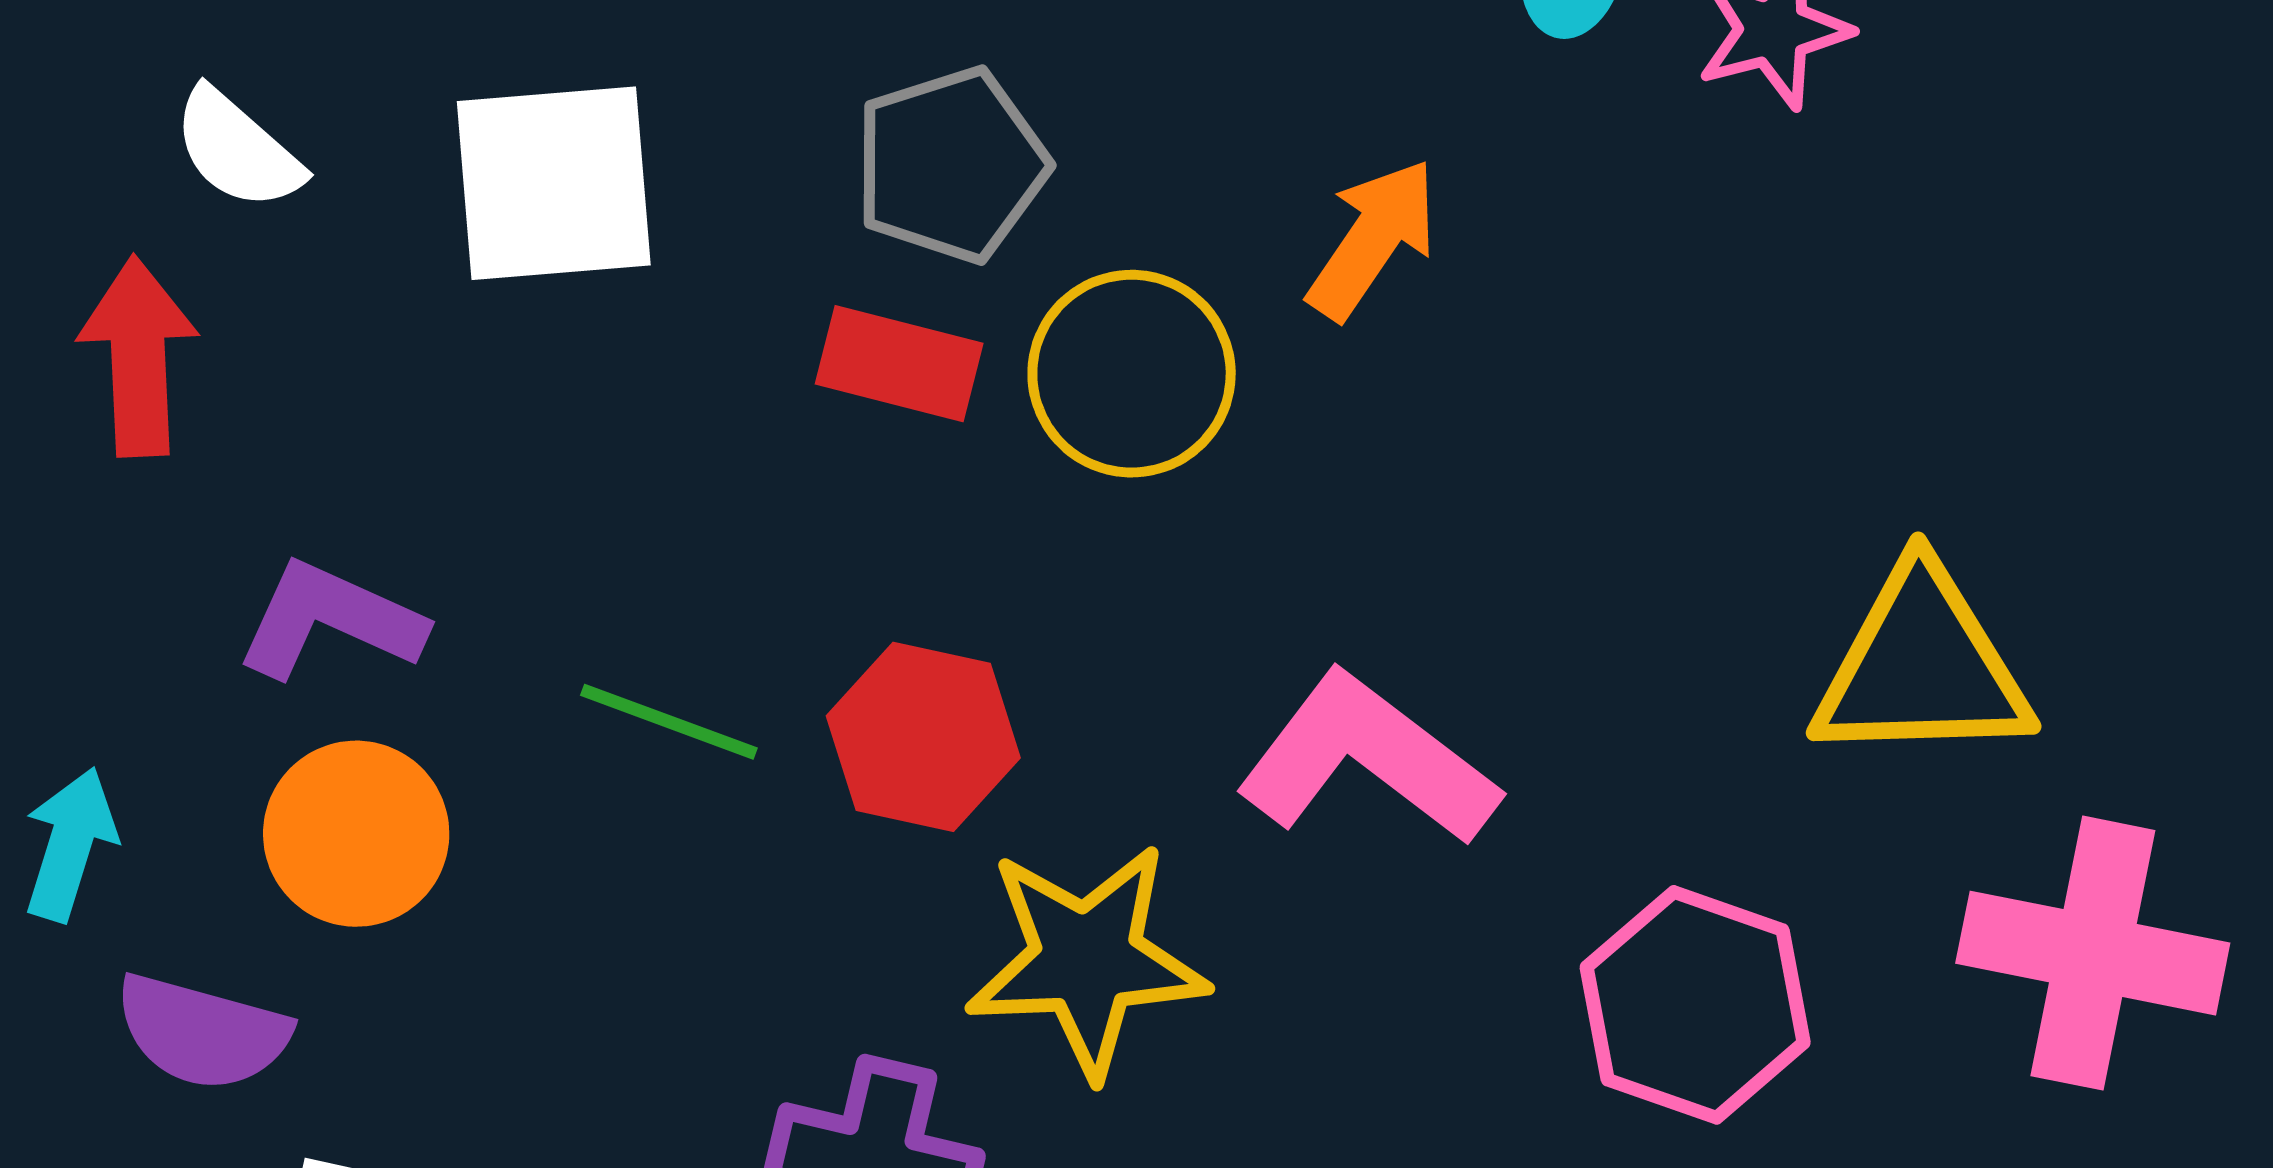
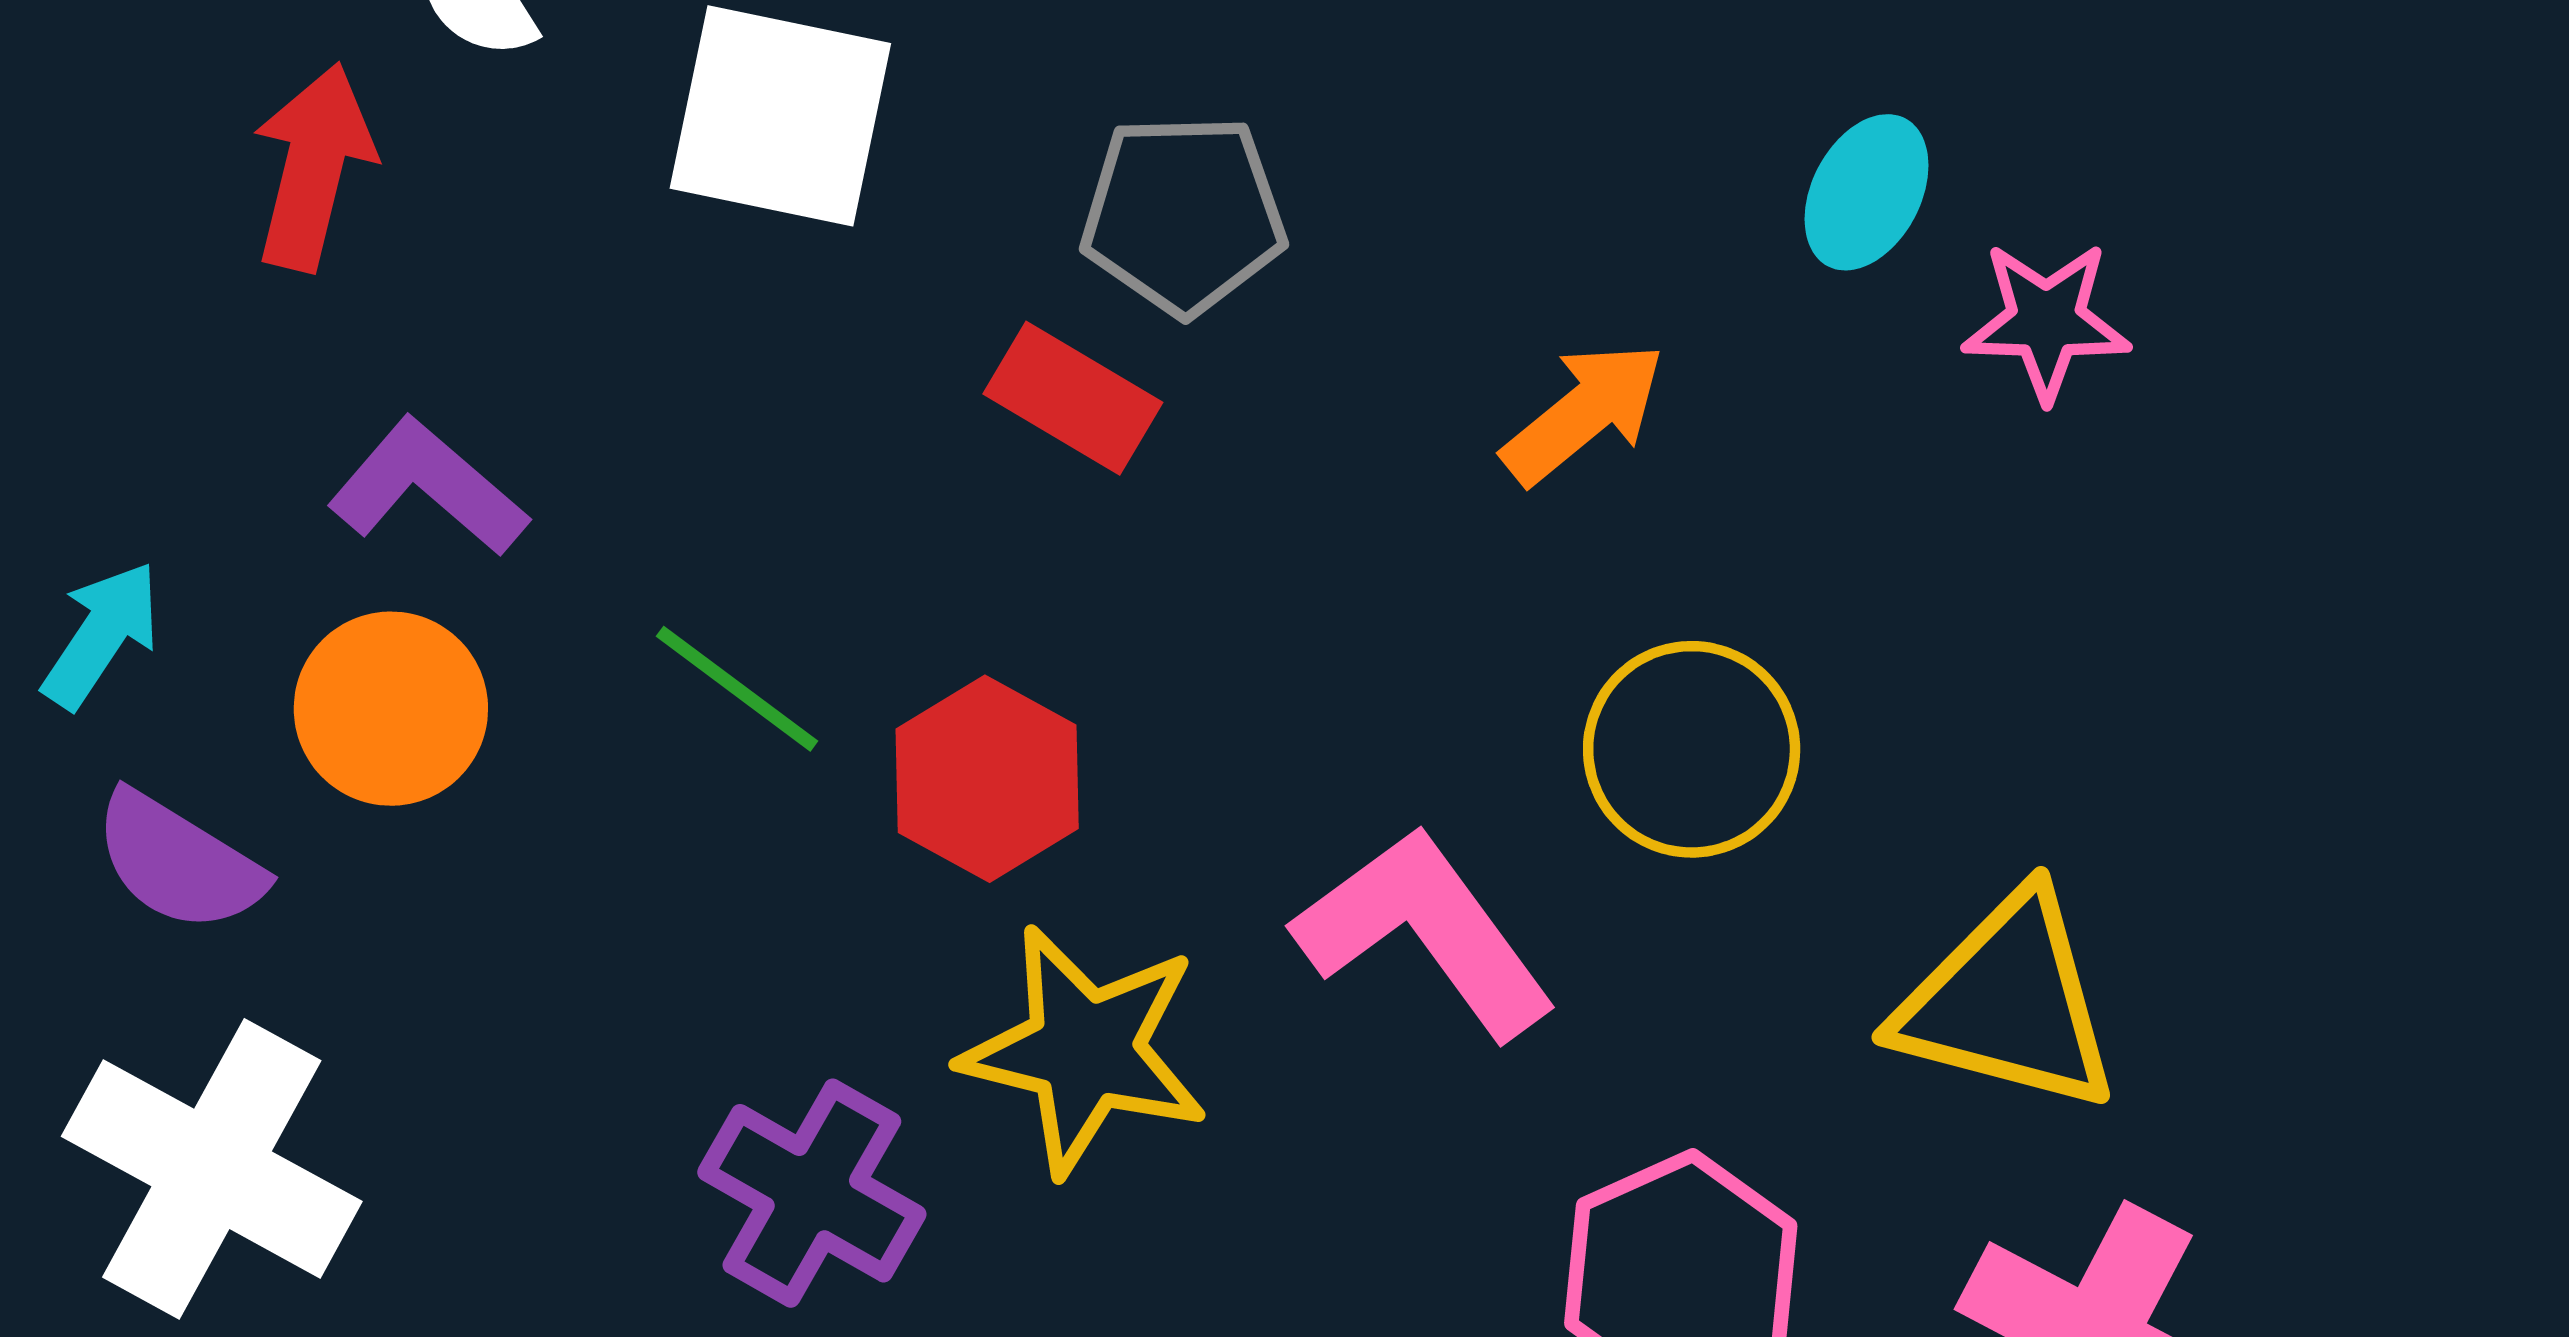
yellow circle: (1132, 374) -> (1692, 749), moved

